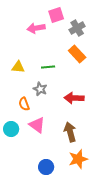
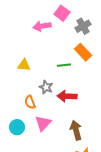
pink square: (56, 15) -> (62, 13), turned -35
green line: (48, 67) -> (64, 65), moved
red arrow: (74, 98) -> (67, 96), moved
pink triangle: (37, 125) -> (43, 123), turned 36

